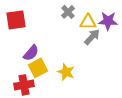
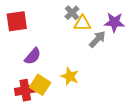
yellow triangle: (88, 22) -> (83, 23), moved
yellow square: (38, 68) -> (40, 85), moved, turned -30

